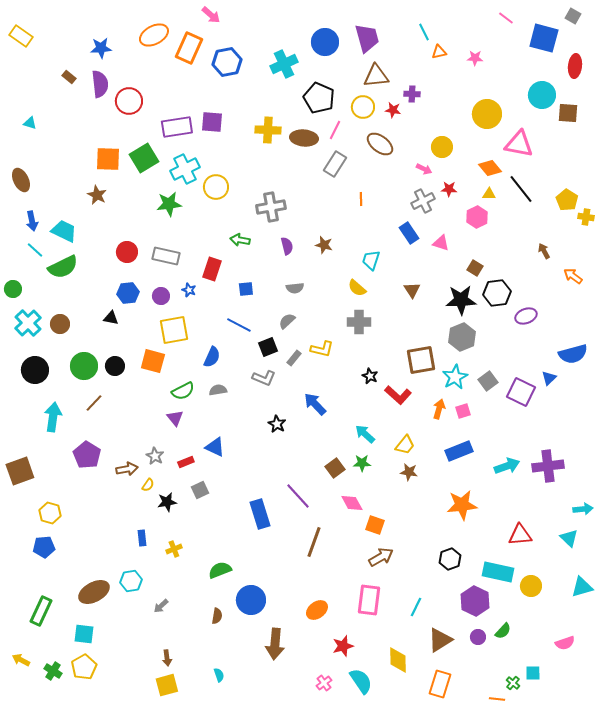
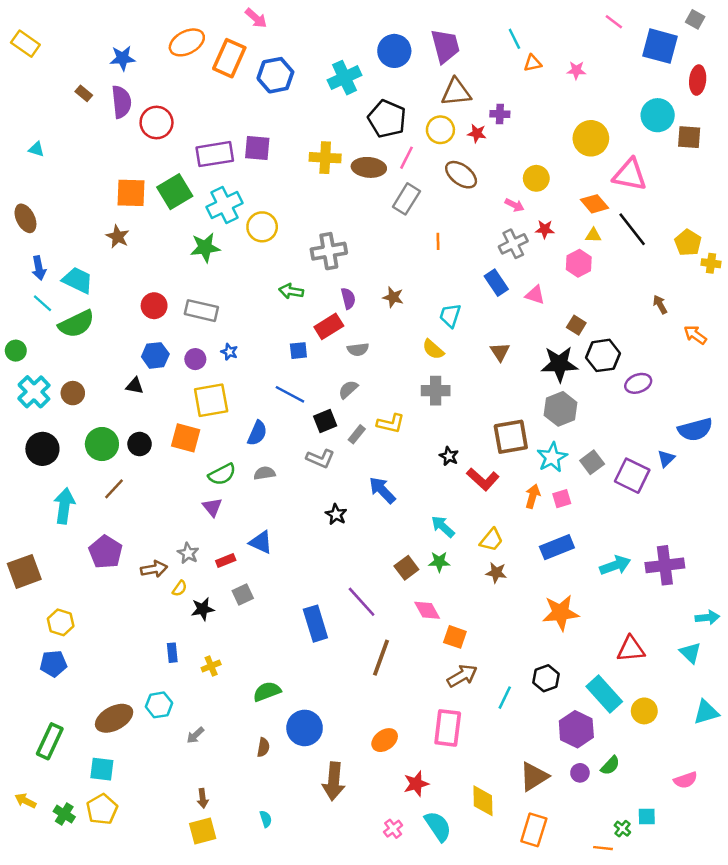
red rectangle: (212, 269) -> (329, 326), moved, turned 40
cyan rectangle: (498, 572) -> (604, 694), turned 36
cyan line: (416, 607) -> (505, 698), moved

